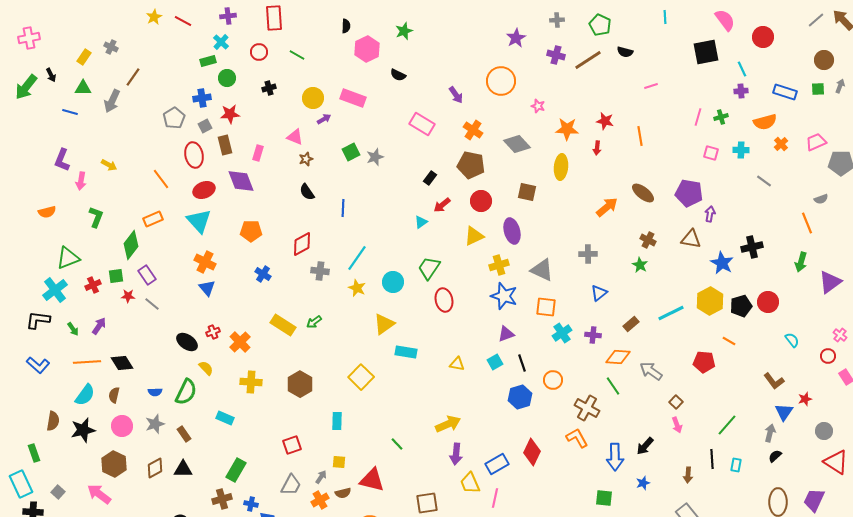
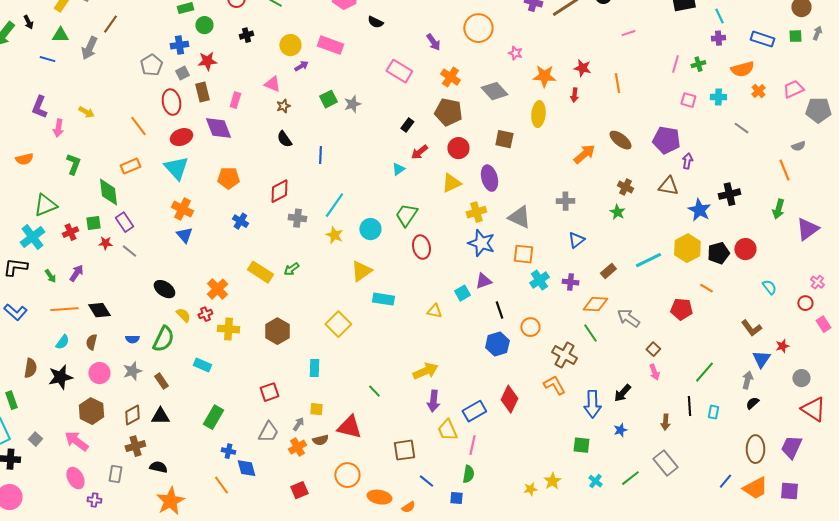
green diamond: (131, 245) -> (108, 192), turned -44
red cross: (213, 332) -> (205, 314), moved
cyan square: (495, 362) -> (462, 293), moved
cyan semicircle: (85, 395) -> (62, 342), size x0.7
brown cross: (222, 499) -> (135, 446), moved

